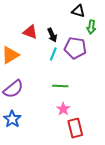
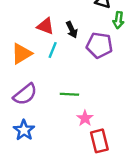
cyan line: (53, 54) -> (53, 50), moved
green line: (60, 86) -> (69, 94), moved

